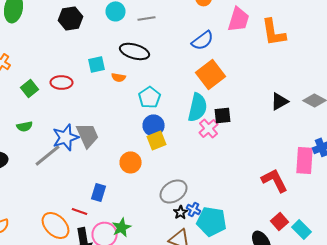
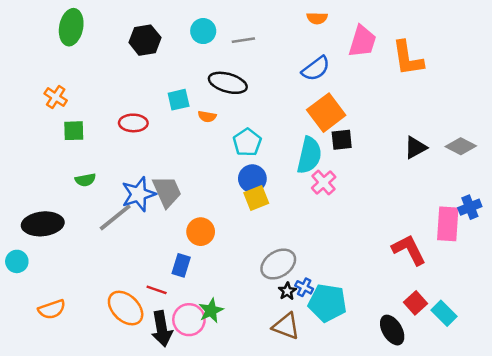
green square: (30, 88) -> (74, 131), moved, turned 36
black square: (222, 115) -> (342, 140), moved
orange circle: (130, 162) -> (201, 232), moved

